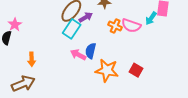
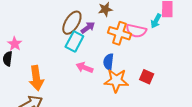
orange cross: (115, 26) -> (119, 33), size x1.5
blue semicircle: (91, 51) -> (109, 62), moved
orange arrow: (32, 59) -> (36, 78), size x1.6

